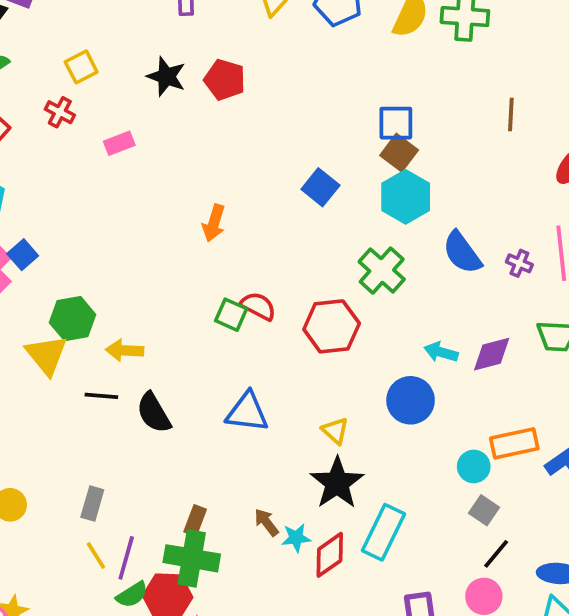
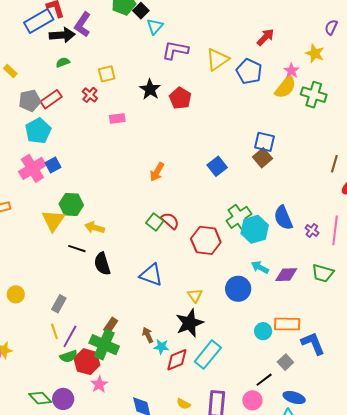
brown line: (511, 115) -> (334, 164), moved
cyan hexagon: (406, 197) -> (255, 229), moved
gray square: (484, 510) -> (285, 362), moved

